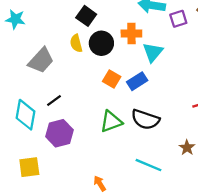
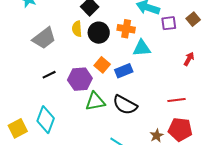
cyan triangle: (153, 52) -> (142, 48), turned 36
cyan diamond: (25, 115) -> (46, 120), moved
purple hexagon: (59, 133) -> (80, 79), moved
yellow square: (29, 167) -> (18, 128), turned -30

